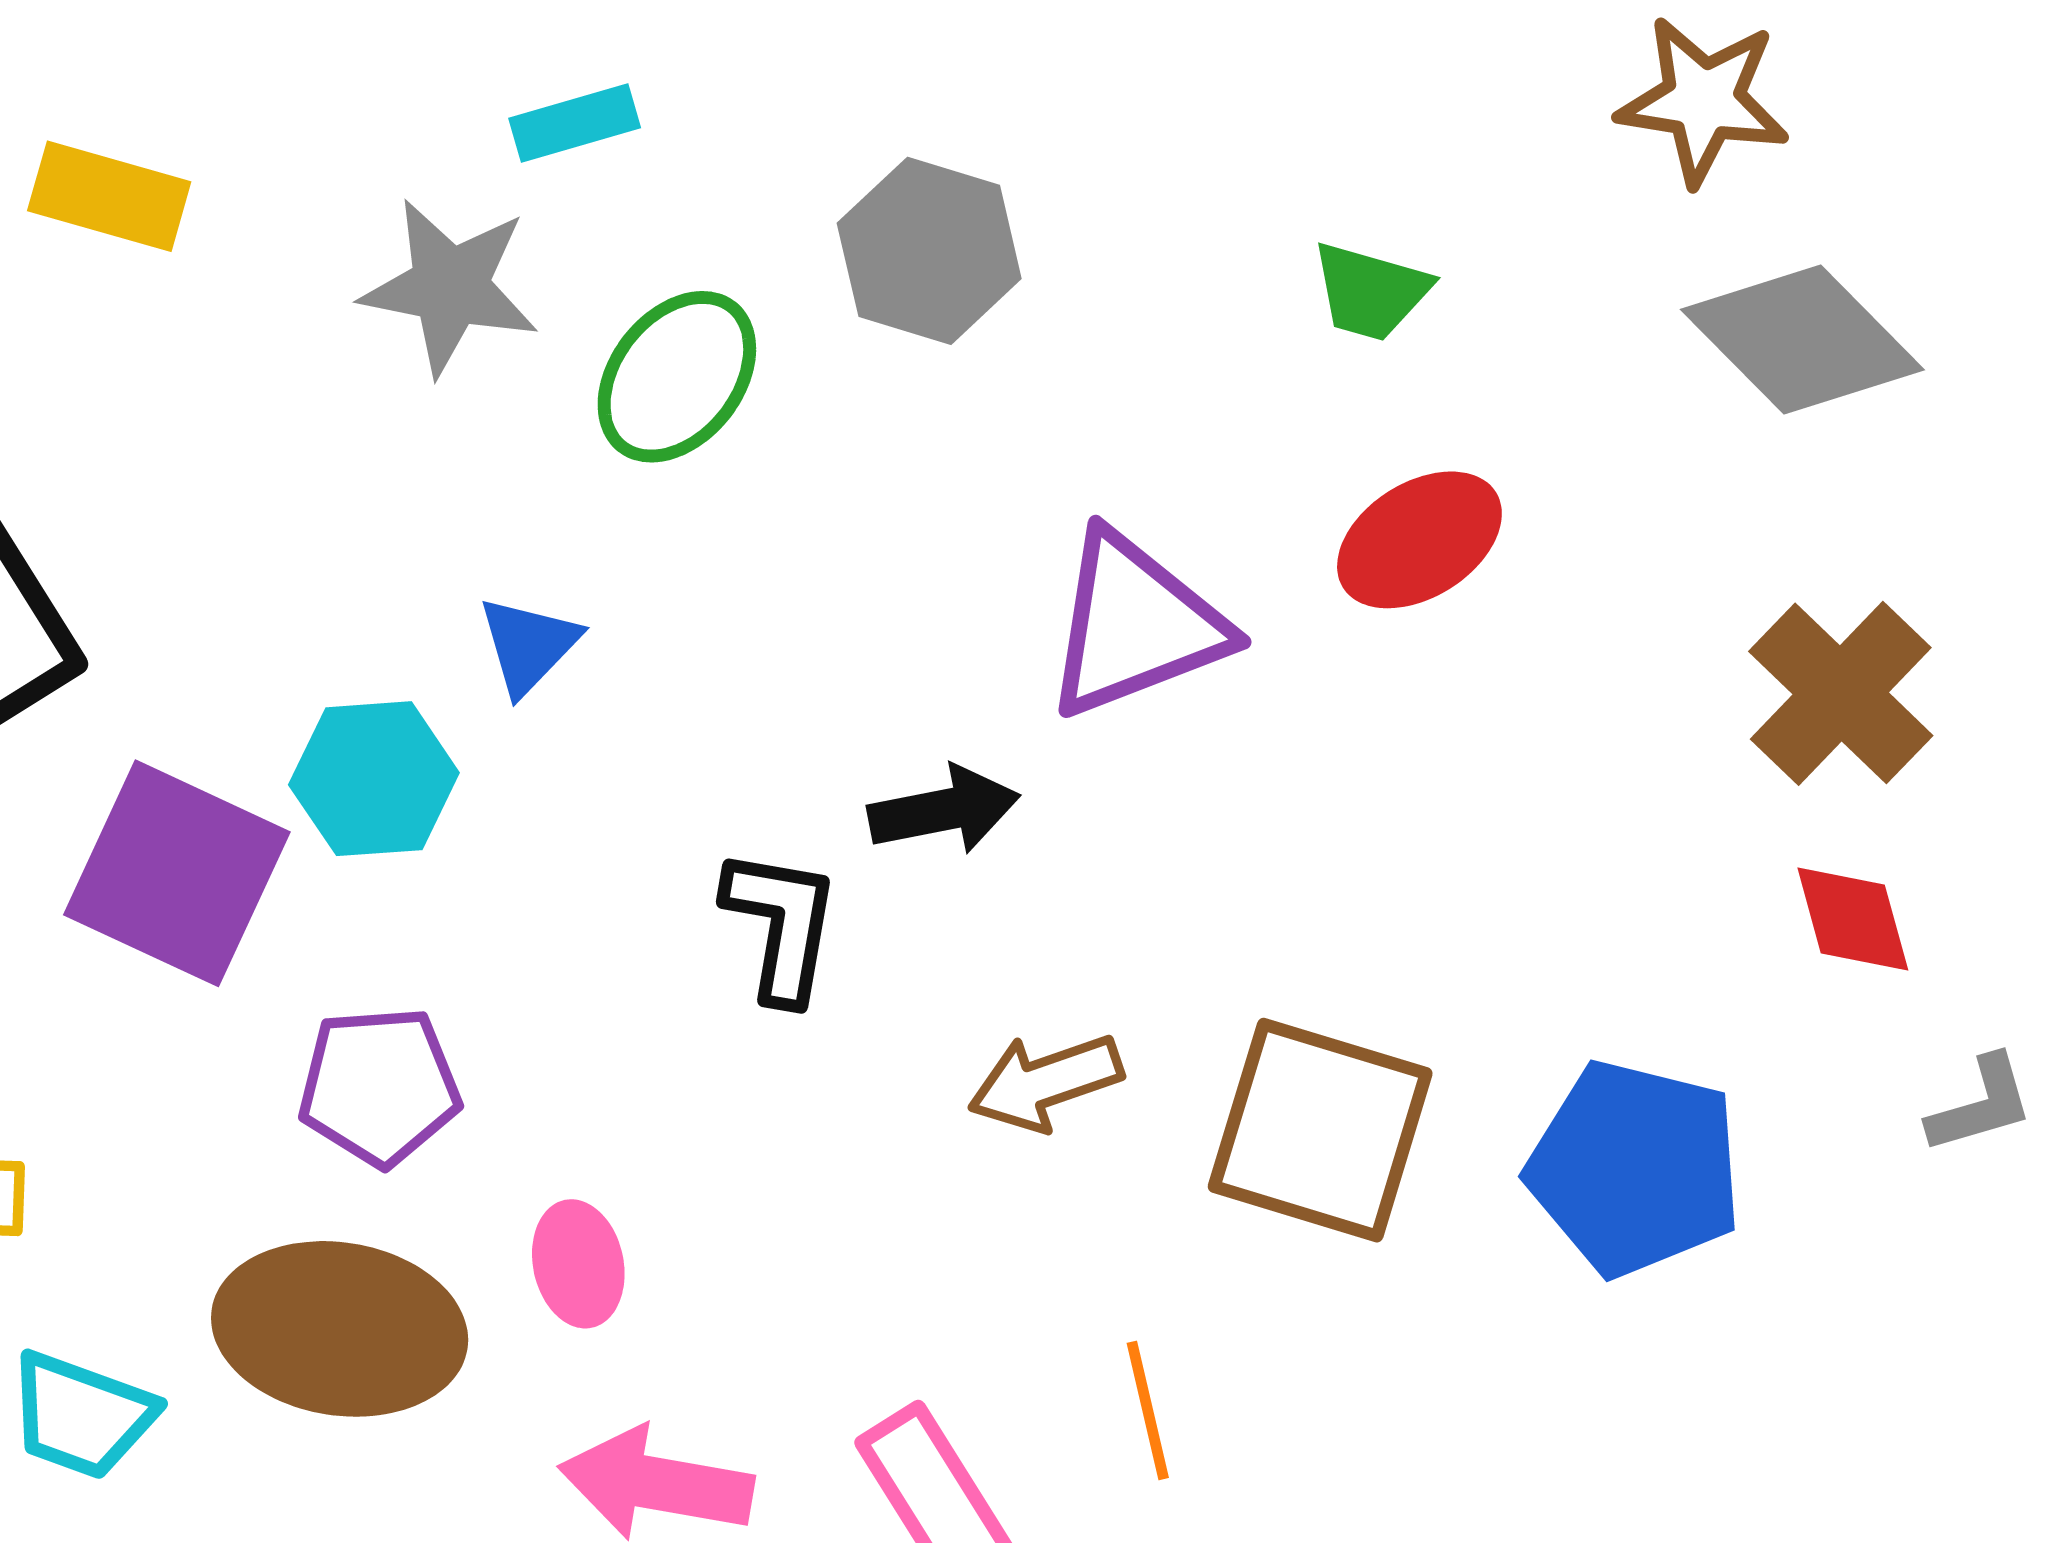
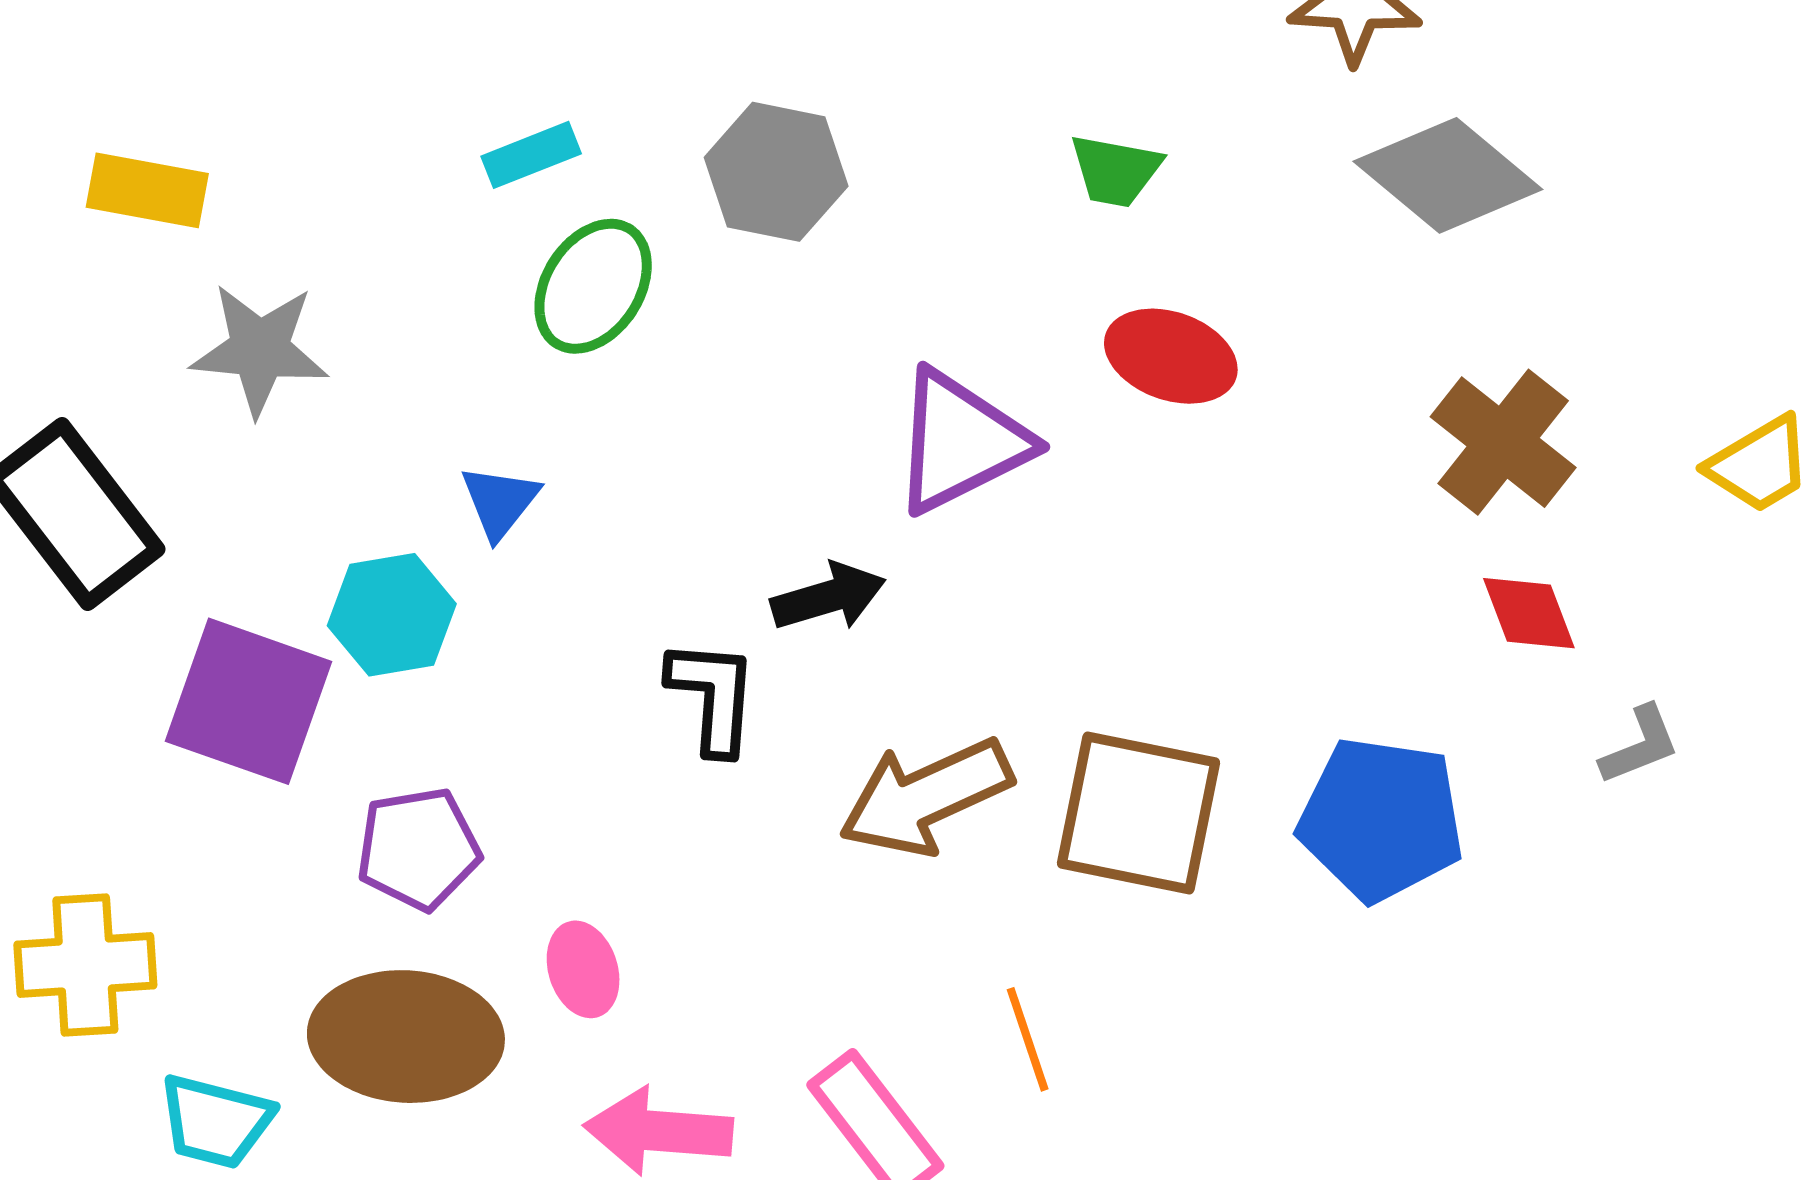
cyan rectangle: (575, 123) -> (531, 155), moved
gray star: (450, 287) -> (260, 349), moved
red ellipse: (1419, 540) -> (1171, 356), turned 57
brown arrow: (1045, 1082) -> (926, 797), size x1.5

